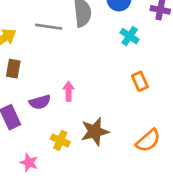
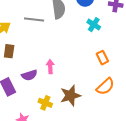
orange semicircle: (148, 141) -> (105, 86), moved

